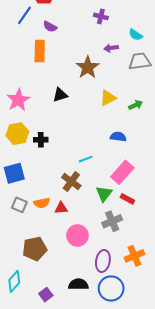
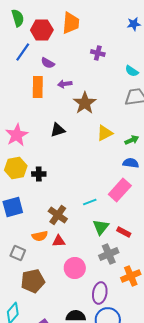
purple arrow: (111, 48) -> (65, 84), moved
blue semicircle: (118, 137) -> (131, 163), moved
cyan line: (86, 159) -> (90, 202), moved
pink rectangle: (122, 172) -> (120, 190), moved
brown cross: (71, 181) -> (58, 215), moved
gray square: (19, 205) -> (18, 253), moved
orange cross: (135, 256) -> (131, 276), moved

